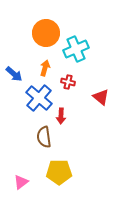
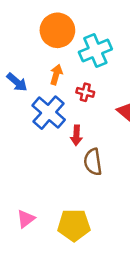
brown semicircle: (44, 137) -> (93, 162), moved
yellow pentagon: (59, 172) -> (74, 225), moved

